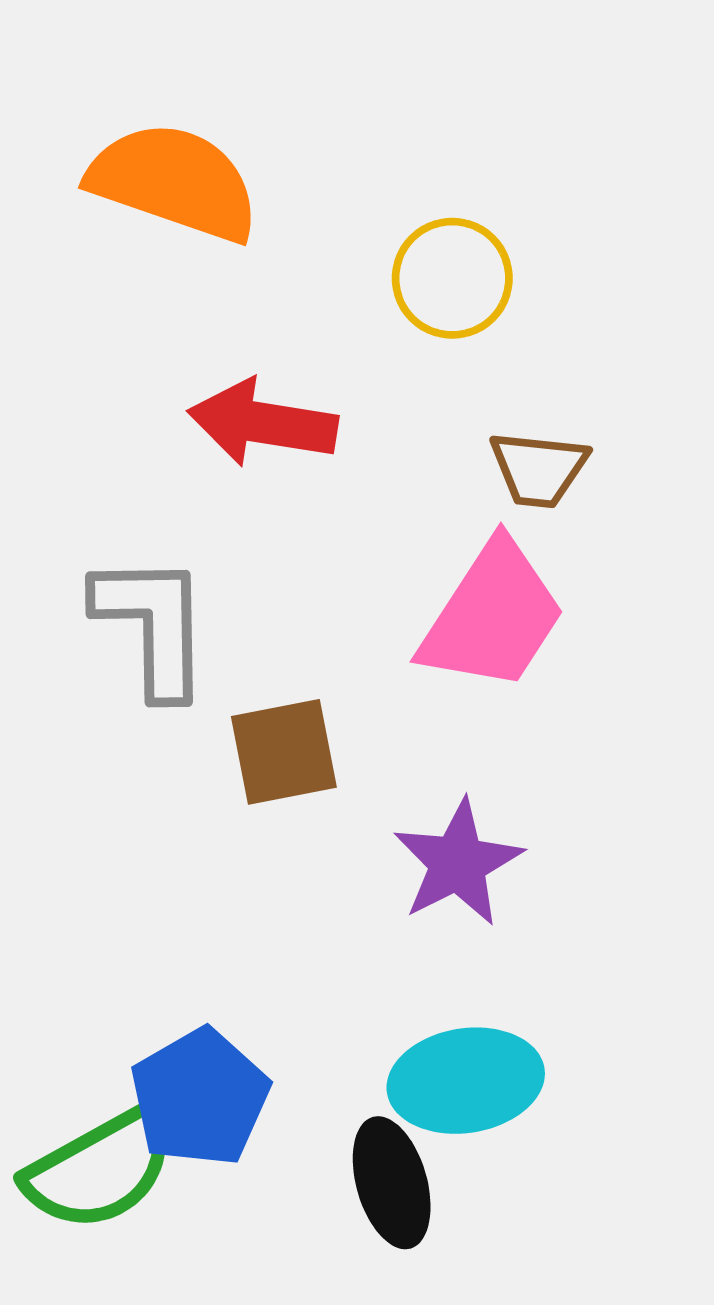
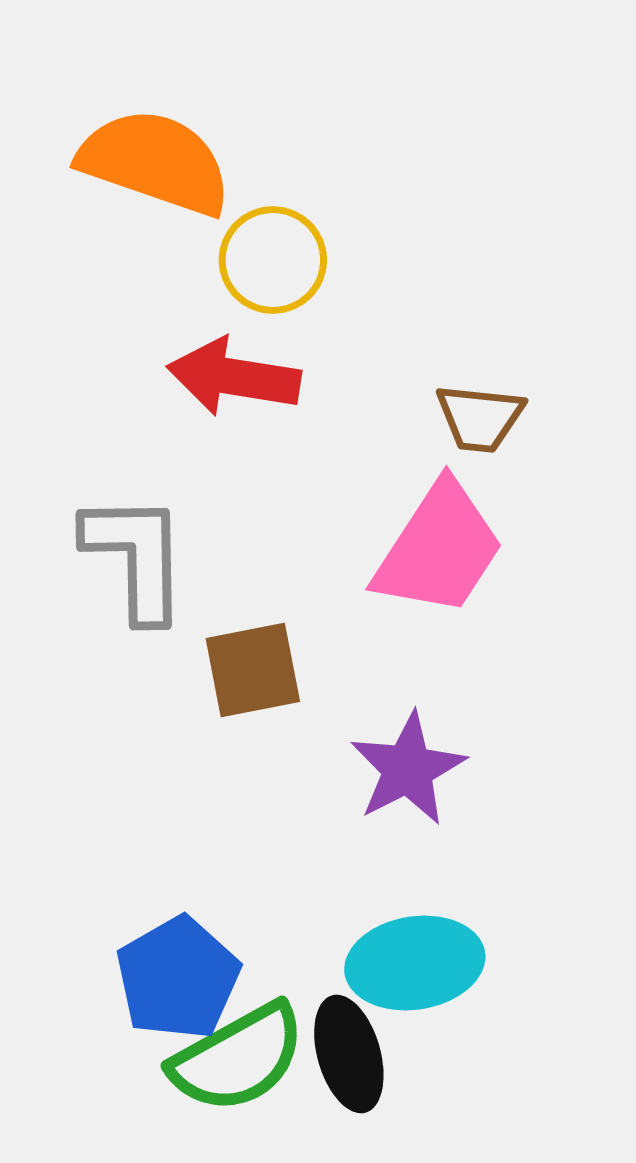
yellow circle: (452, 278) -> (273, 260), moved
green semicircle: (100, 1169) -> (238, 1058), moved

